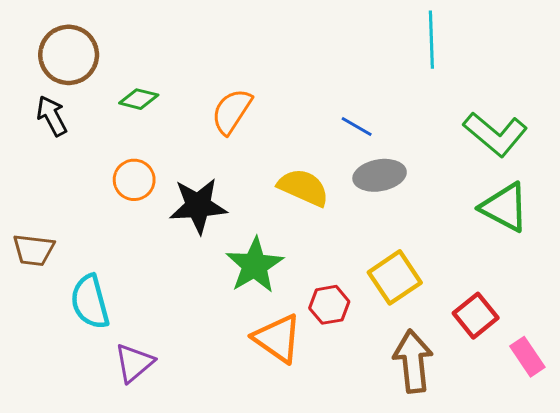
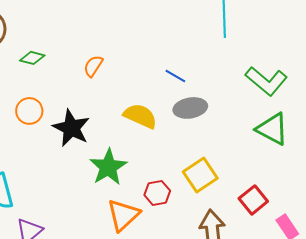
orange semicircle: (232, 111) -> (93, 66), size x0.7
black star: (198, 206) -> (71, 128), turned 30
orange triangle: (277, 338) -> (123, 215), turned 42

